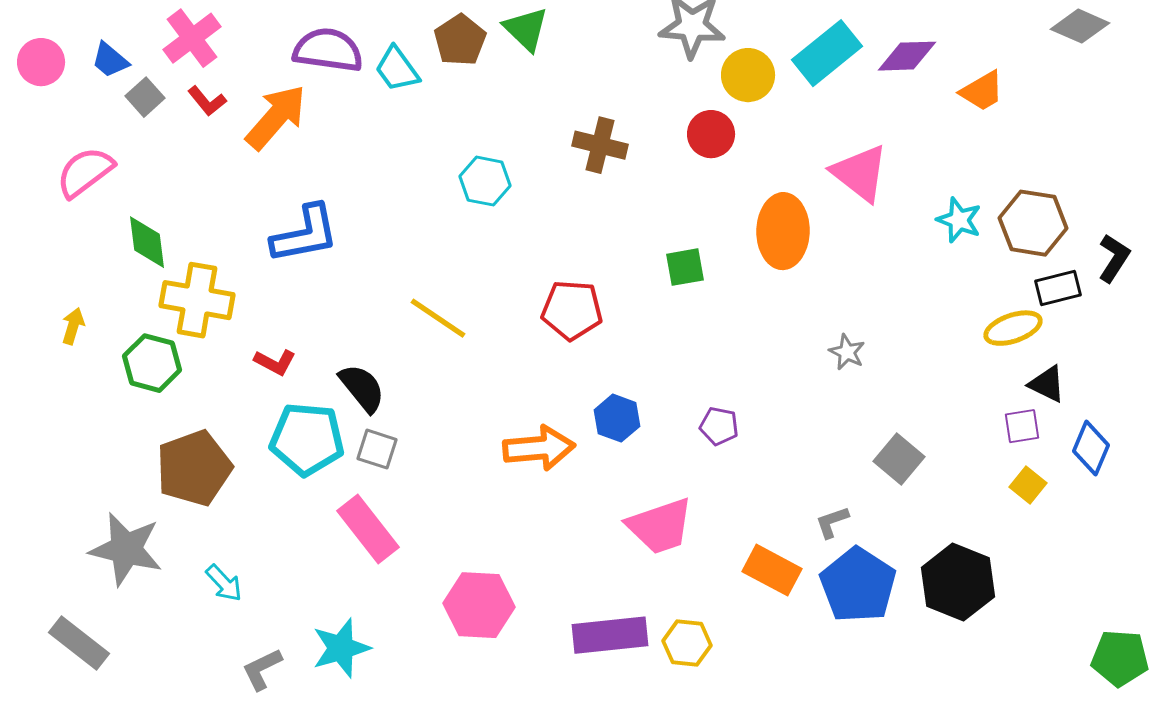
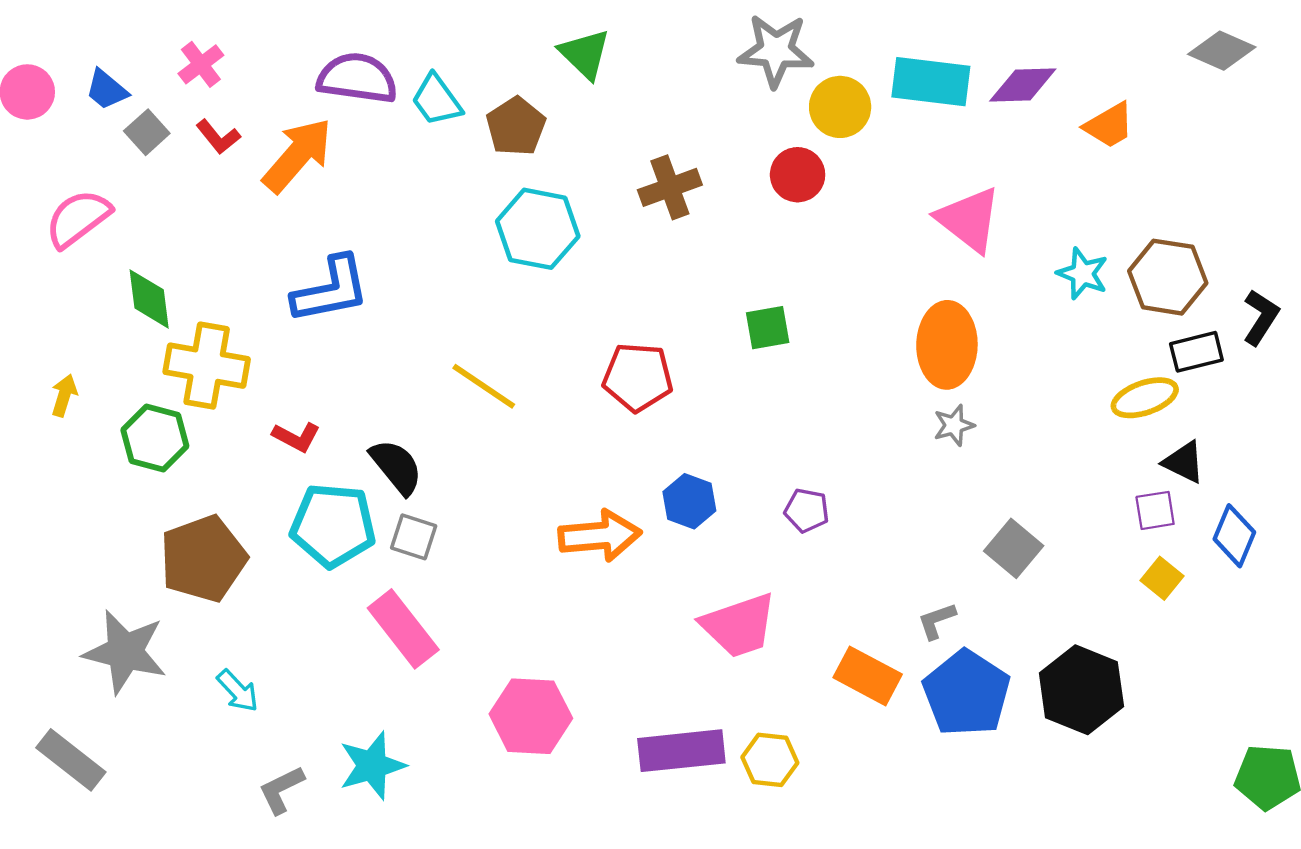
pink cross: (192, 38) -> (201, 64), size x0.7
brown pentagon: (460, 40) -> (516, 126), moved
cyan rectangle: (827, 53) -> (931, 82), turned 46
brown cross: (600, 145) -> (670, 187), turned -34
cyan hexagon: (485, 181) -> (538, 229), size x1.4
orange ellipse: (783, 231) -> (947, 345), moved
gray star: (847, 352) -> (954, 425), turned 30

